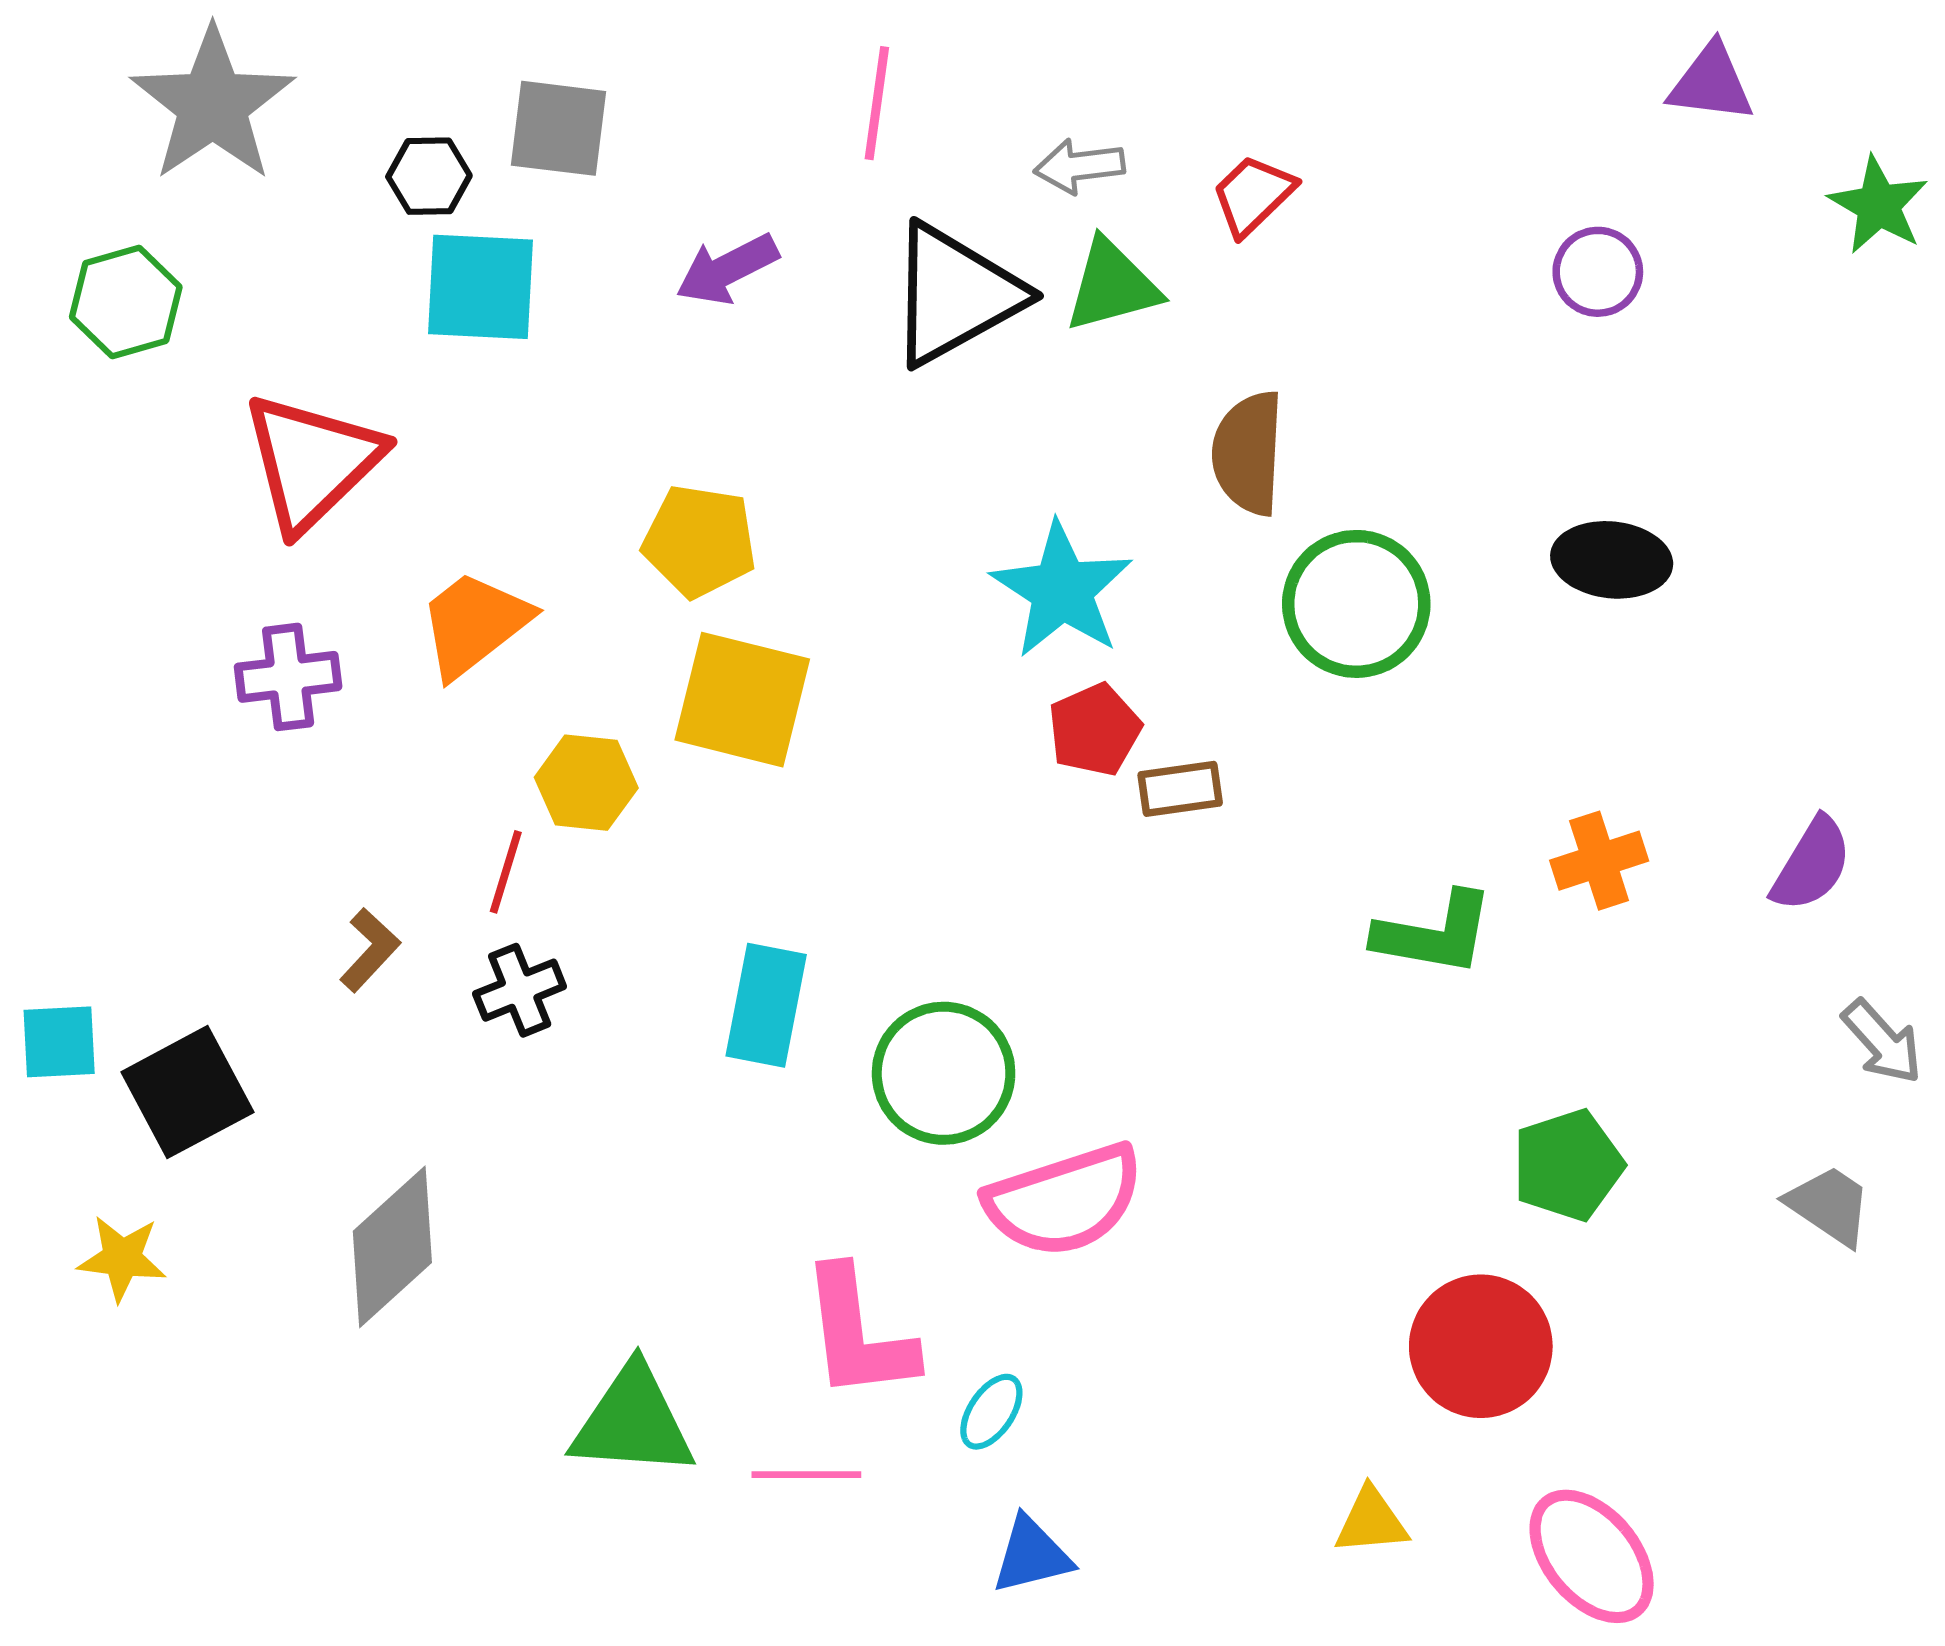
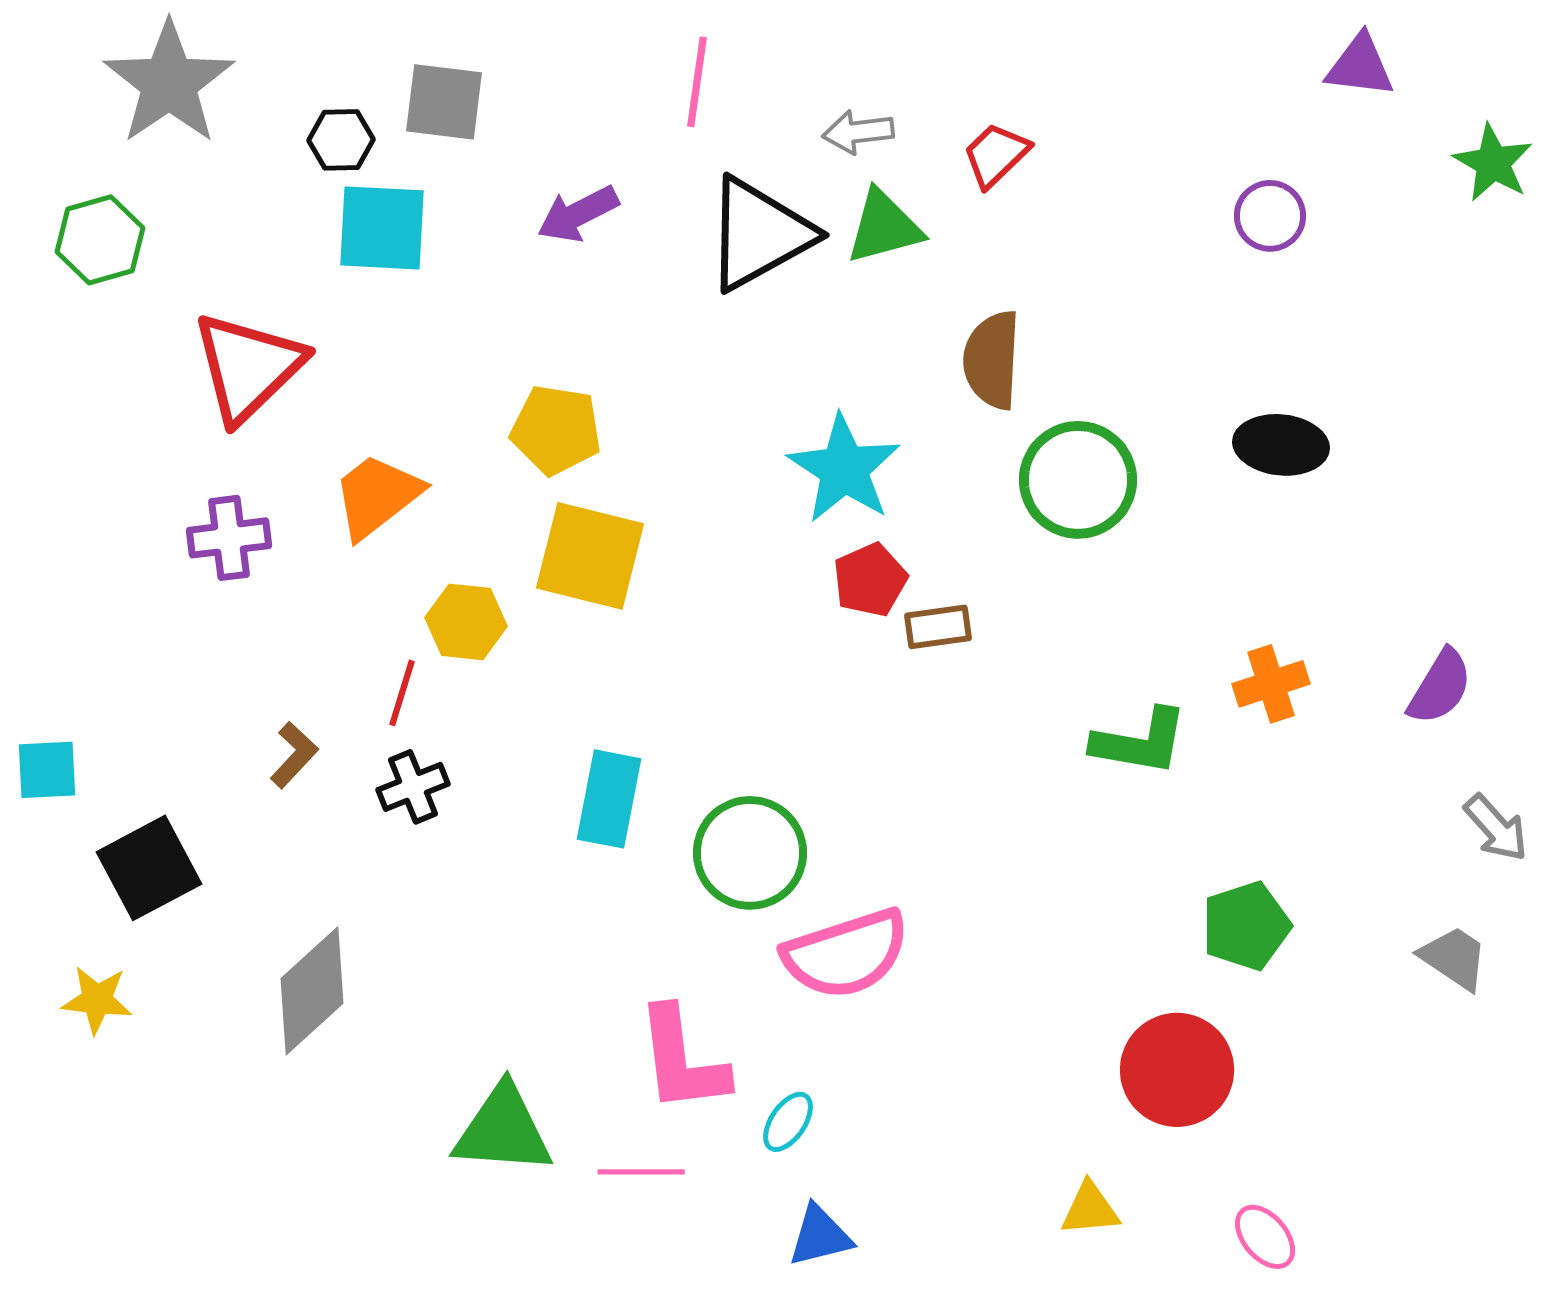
cyan square: (59, 1042) -> (47, 770), moved
pink ellipse: (1592, 1556) -> (1265, 1237), size x0.6

